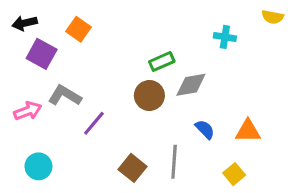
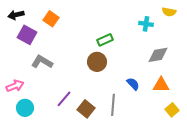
yellow semicircle: (273, 17) -> (169, 12), moved
gray diamond: (191, 85) -> (158, 55), moved
pink arrow: (28, 111) -> (15, 86), moved
purple line: (94, 123) -> (64, 99), moved
yellow square: (234, 174) -> (172, 110), moved

